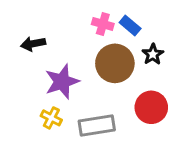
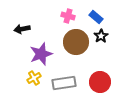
blue rectangle: (130, 26) -> (96, 17), moved
red circle: (151, 107) -> (100, 82), moved
yellow cross: (51, 118) -> (34, 78), turned 32

